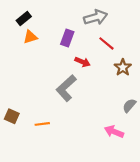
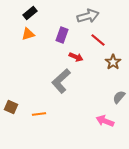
black rectangle: (24, 18) -> (30, 13), moved

